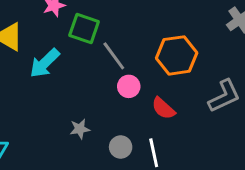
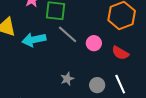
gray line: (114, 56) -> (68, 34), moved
cyan arrow: (45, 63) -> (34, 40), turned 45

